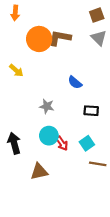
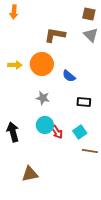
brown square: (97, 15) -> (89, 14), turned 32
orange circle: (39, 39) -> (42, 64), moved
yellow arrow: (16, 70) -> (15, 65), turned -40
brown triangle: (39, 171) -> (30, 174), moved

